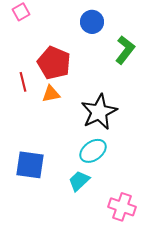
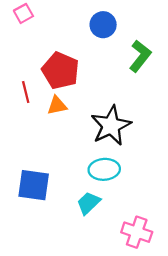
cyan ellipse: (93, 151) -> (104, 169), turned 32

